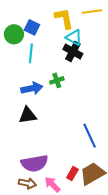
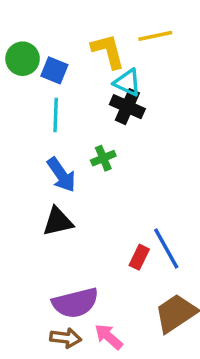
green circle: (14, 34) -> (23, 59), moved
blue arrow: (32, 88) -> (61, 175), turned 70
red rectangle: (72, 174) -> (139, 257), moved

